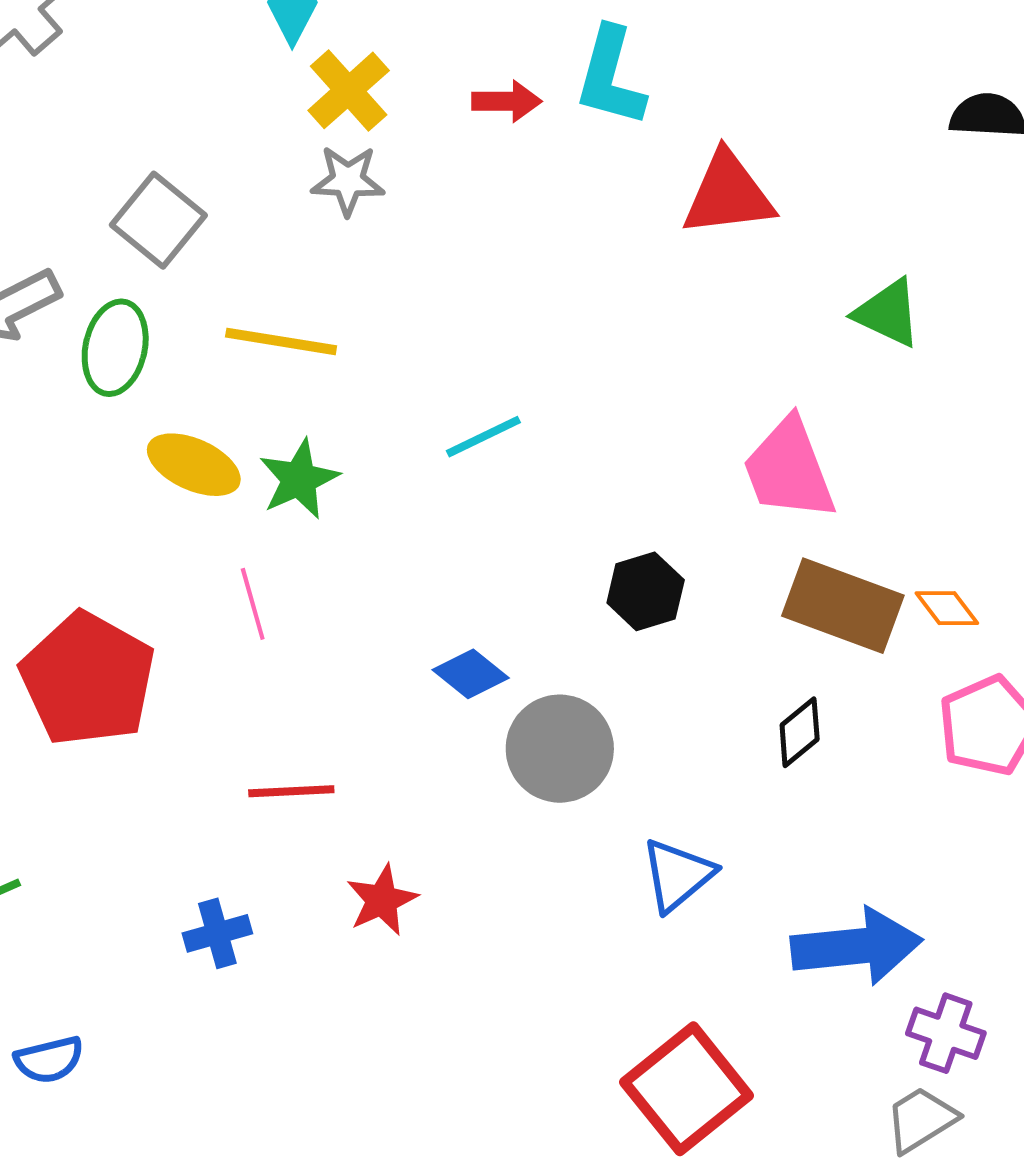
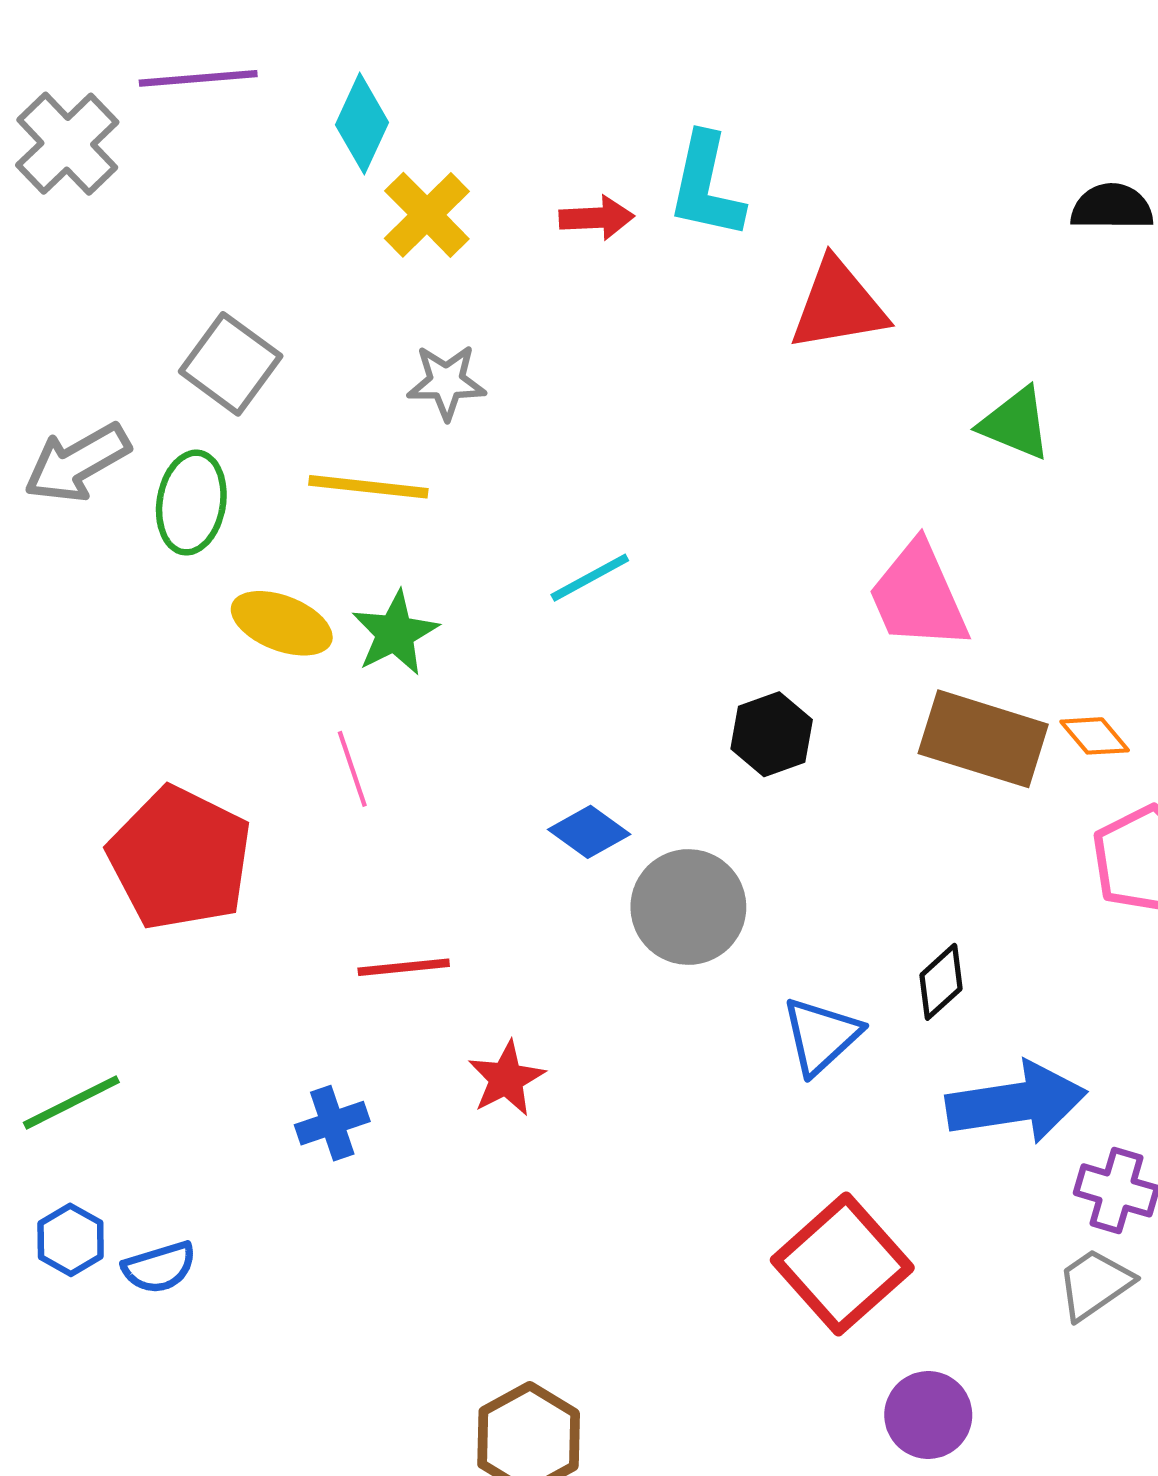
gray star: (348, 180) -> (446, 382), moved
black diamond: (800, 732) -> (941, 982), moved

